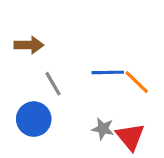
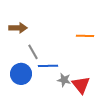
blue line: (108, 72) -> (48, 66), moved
orange line: (137, 82) -> (85, 36), moved, turned -42

